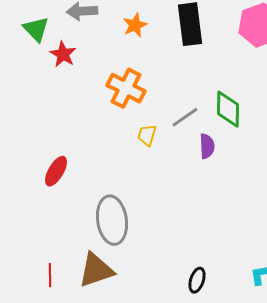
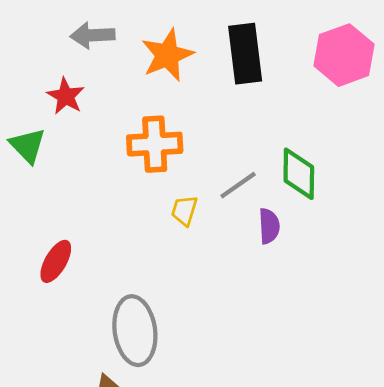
orange star: (135, 25) -> (167, 55), size x1.5
green triangle: (36, 29) -> (27, 146), moved
orange cross: (126, 88) -> (155, 144), turned -30

